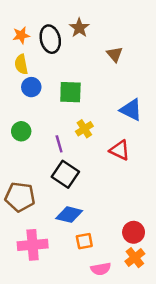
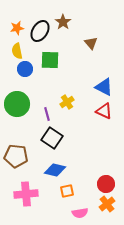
black ellipse: (50, 39) -> (40, 31), turned 45
green square: (70, 92) -> (50, 60), moved
green circle: (21, 131) -> (17, 104), size x1.6
red triangle: (120, 150) -> (104, 111), moved

